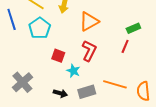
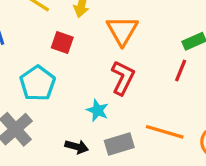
orange triangle: (89, 21) -> (122, 31), turned -30
cyan pentagon: (40, 28) -> (38, 83), moved
red square: (58, 56) -> (62, 42), moved

